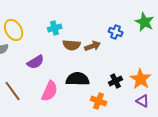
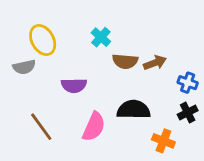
cyan cross: (55, 28) -> (101, 37), turned -32
blue cross: (116, 32) -> (188, 83), moved
purple semicircle: (36, 62) -> (74, 85), turned 30

